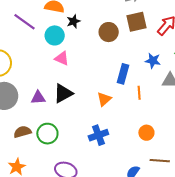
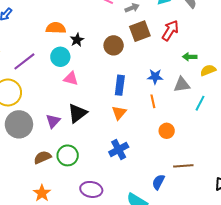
purple line: (24, 22) -> (24, 61), moved, turned -65
blue star: (153, 61) -> (155, 77), moved
blue rectangle: (123, 74) -> (120, 85), moved
purple triangle: (38, 98) -> (53, 121), turned -35
orange circle: (146, 133) -> (167, 131), moved

